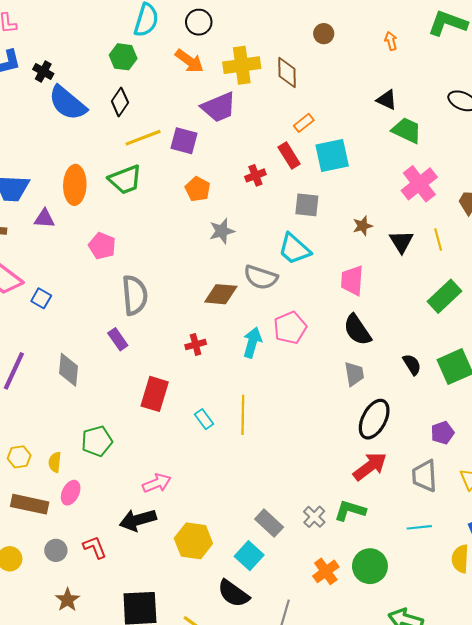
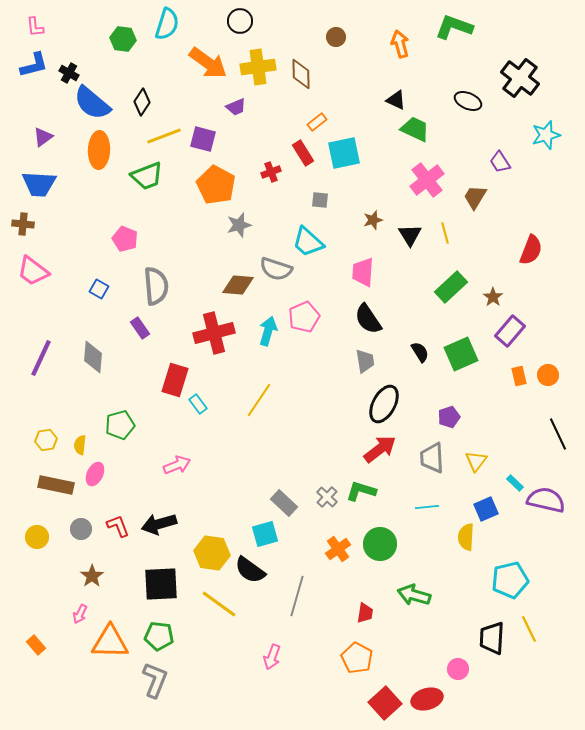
black circle: (199, 22) -> (240, 21), moved
orange arrow: (391, 41) -> (400, 44), size x1.5
green hexagon: (123, 57) -> (123, 39), moved
orange arrow: (189, 61) -> (208, 63), size x1.4
purple trapezoid: (219, 107) -> (236, 107), size x0.6
orange ellipse: (75, 185) -> (99, 150), moved
orange pentagon: (198, 189) -> (216, 185), size x1.6
gray square: (307, 205) -> (320, 200), size x0.7
purple triangle: (44, 219) -> (43, 137), moved, turned -40
blue square: (41, 298) -> (99, 289), moved
red cross: (196, 345) -> (214, 333), size x2.0
yellow line: (243, 415) -> (259, 400), turned 33
cyan rectangle: (204, 419) -> (198, 404), moved
black arrow: (138, 520) -> (159, 524), moved
yellow hexagon: (193, 541) -> (212, 553), moved
cyan square: (249, 556) -> (265, 534), turned 32

